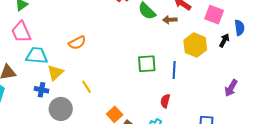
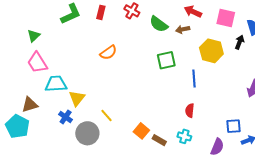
orange semicircle: (77, 43) -> (108, 53), moved
green square: (147, 64) -> (166, 60), moved
yellow line: (86, 87) -> (107, 116), moved
blue cross: (41, 90) -> (66, 117), turned 32

